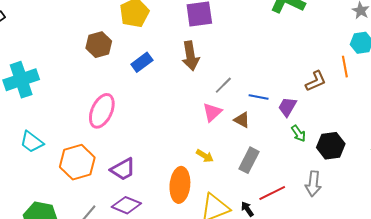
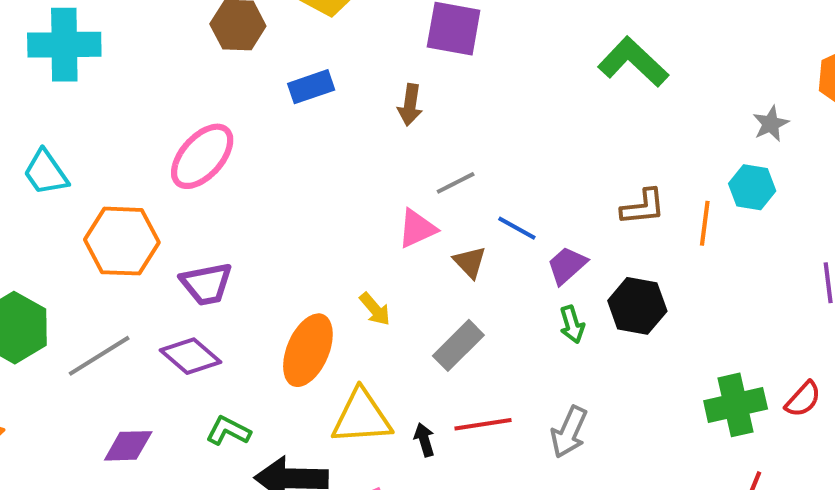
brown arrow: (191, 56) -> (410, 105), size x0.7
brown L-shape: (316, 81) -> (643, 207), moved
black hexagon: (331, 146) -> (637, 306), moved

